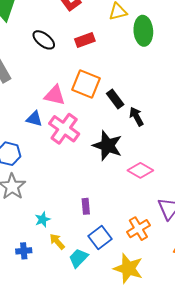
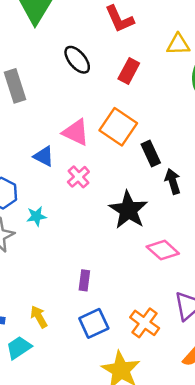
red rectangle: (85, 40) -> (129, 71), turned -54
pink cross: (64, 129) -> (78, 177), size x0.6
cyan star: (43, 219) -> (36, 216), moved
orange cross: (138, 229) -> (145, 323), turned -35
cyan trapezoid: (78, 258) -> (19, 348), moved

